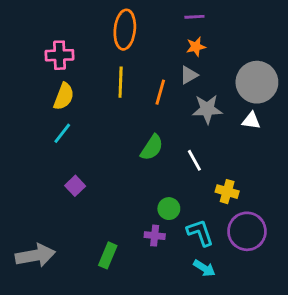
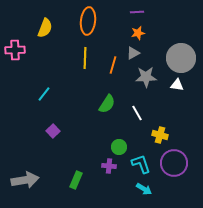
pink cross: (59, 55) -> (15, 50), moved
yellow semicircle: (64, 96) -> (45, 28), moved

